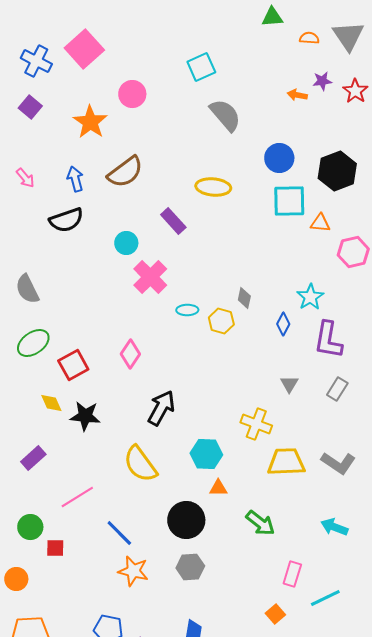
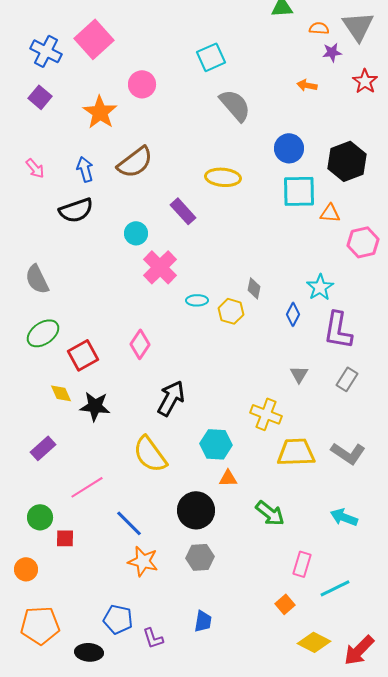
purple star: (322, 81) -> (332, 52), moved

